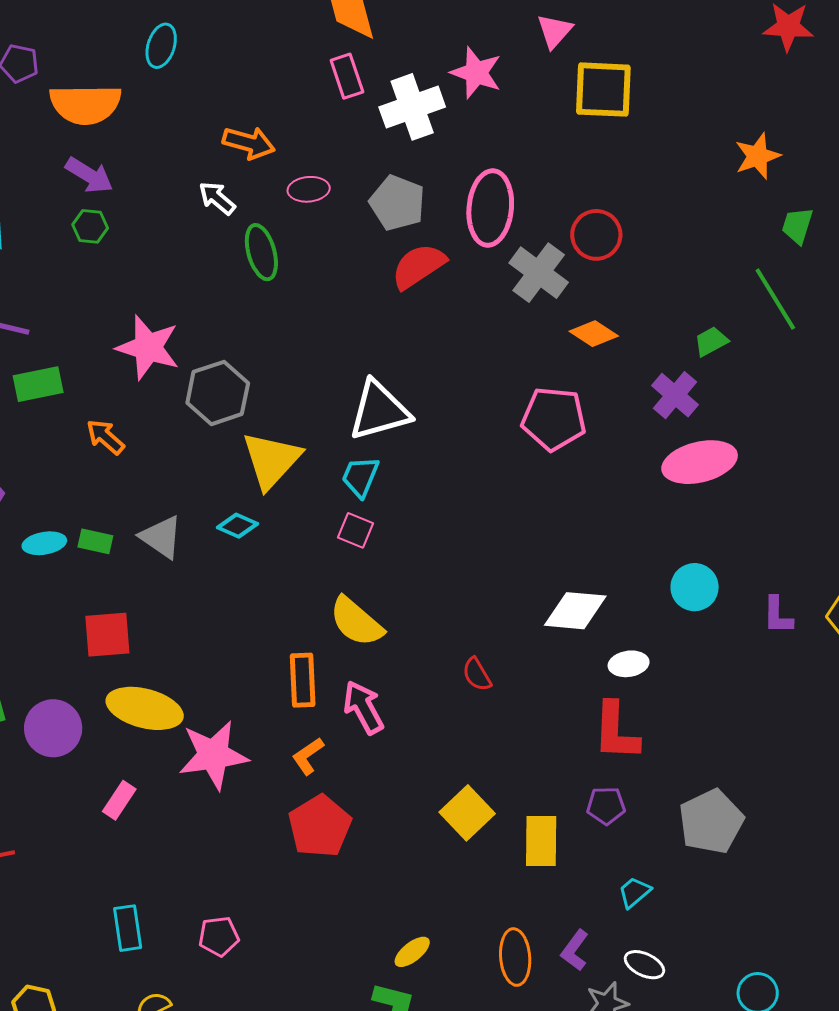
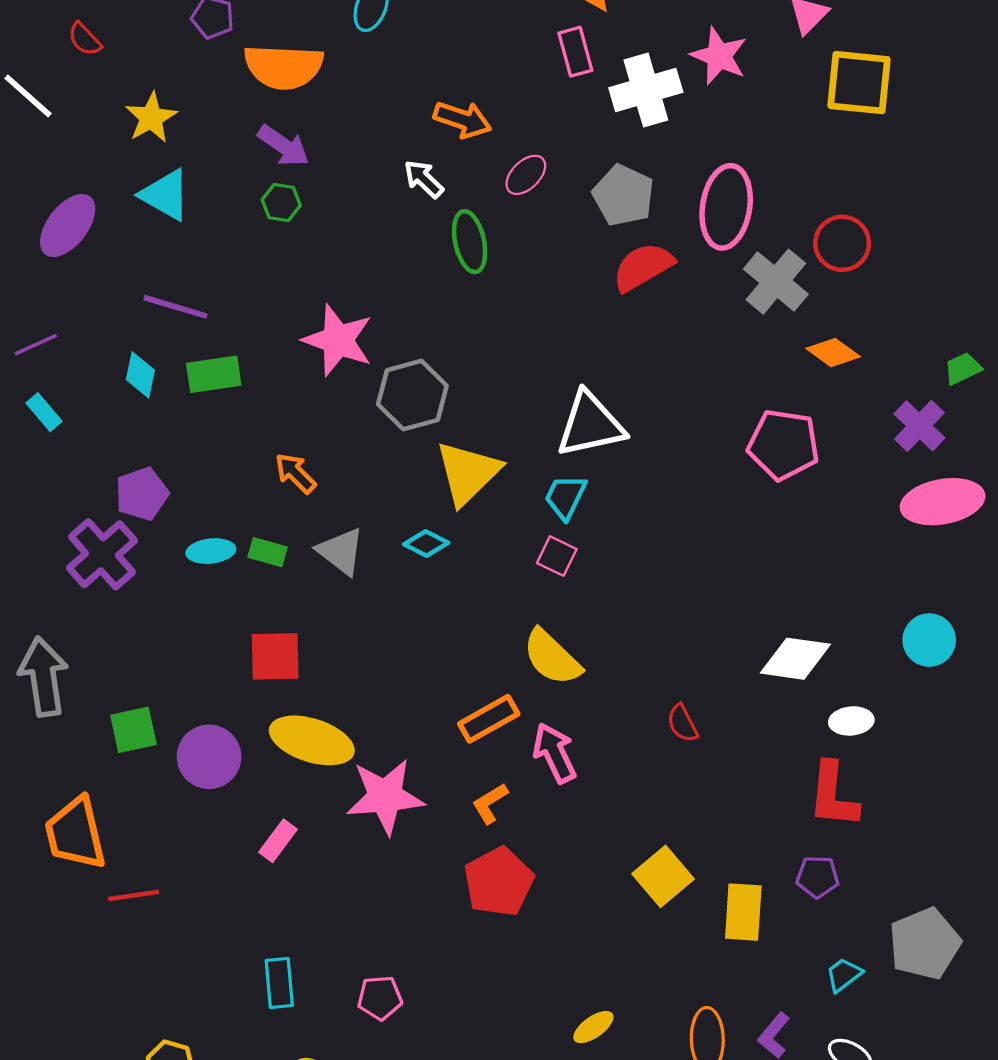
pink ellipse: (309, 189) -> (526, 175), turned -42
orange arrow: (105, 437) -> (295, 473), moved
orange rectangle: (303, 680) -> (489, 719), turned 60
gray pentagon: (711, 822) -> (925, 944), moved

